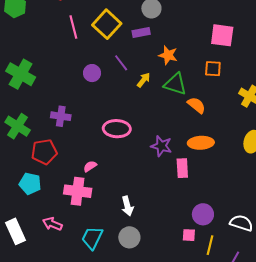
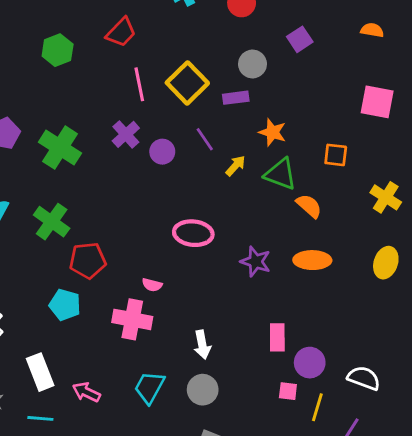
pink square: (222, 35) -> (377, 102), moved
purple cross: (61, 116) -> (126, 134), moved, turned 36
pink semicircle: (90, 166) -> (152, 285), turned -136
pink rectangle: (182, 168) -> (277, 337), moved
pink arrow: (52, 224) -> (86, 392), moved

